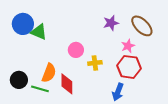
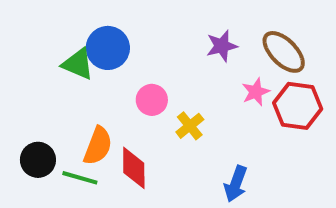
blue circle: (23, 24) -> (108, 48), moved
yellow cross: (95, 63) -> (190, 126), turned -32
red hexagon: (129, 67) -> (298, 106), moved

